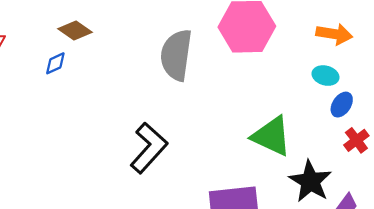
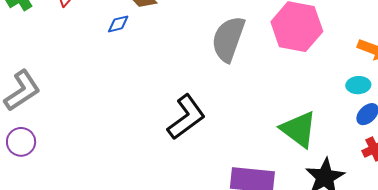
cyan ellipse: (325, 76) -> (358, 85), turned -30

